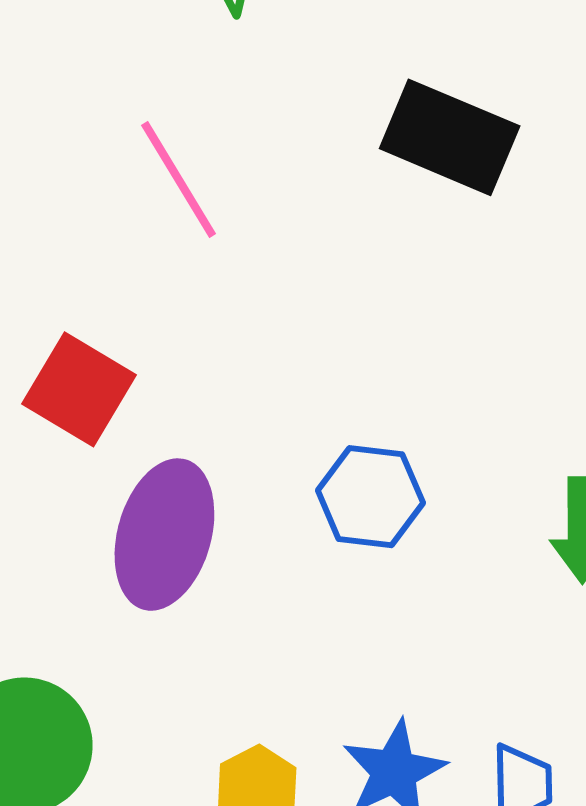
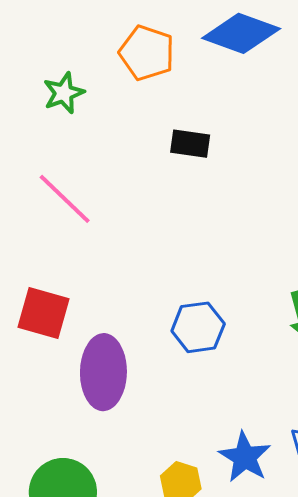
black rectangle: (450, 137) -> (190, 144), size x0.6

